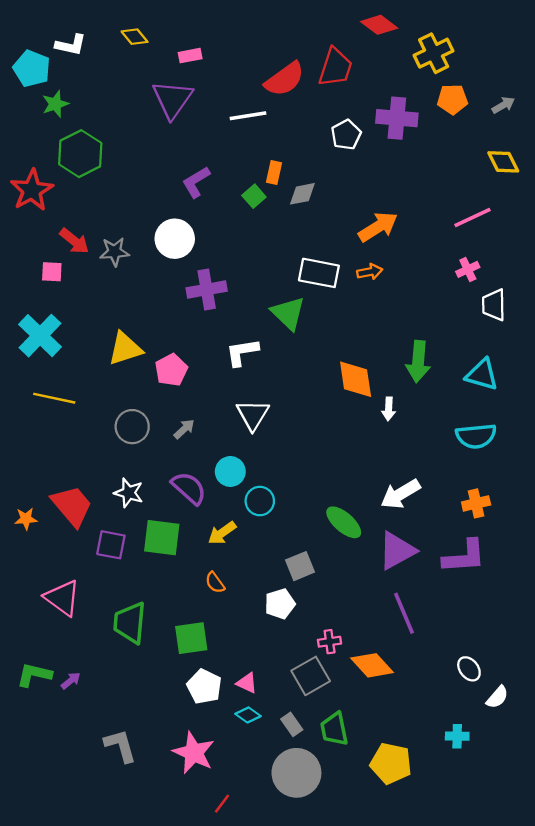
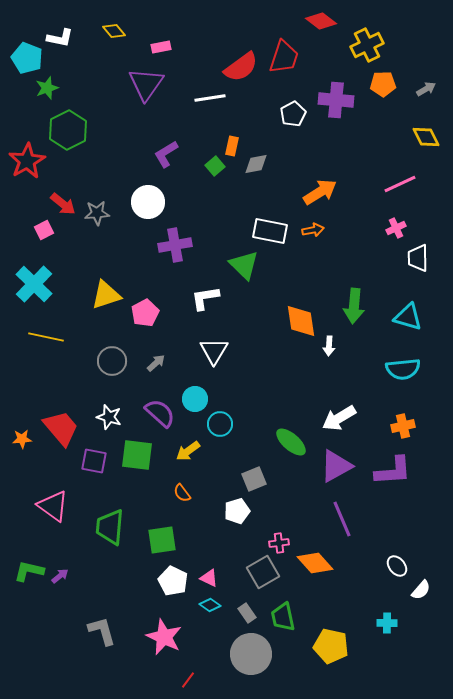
pink square: (52, 272) -> (44, 230), turned -30

